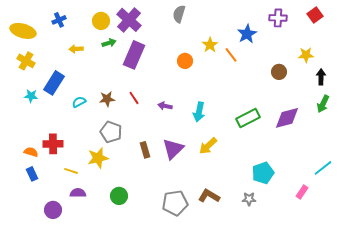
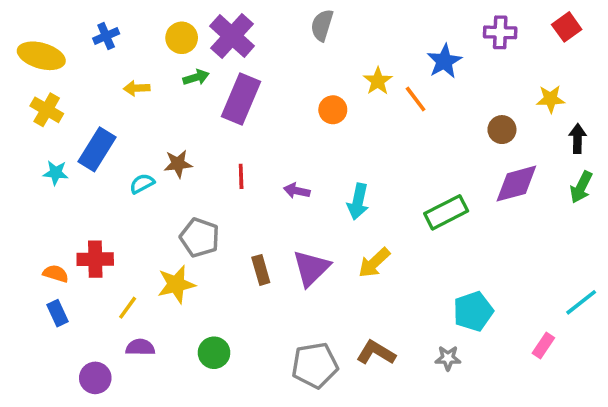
red line: (134, 98) -> (241, 176), turned 32
brown star: (107, 99) -> (178, 164), moved
purple diamond: (287, 118) -> (516, 184), moved
yellow line: (71, 171) -> (128, 308), turned -72

